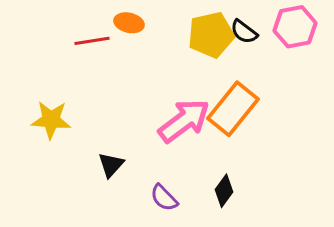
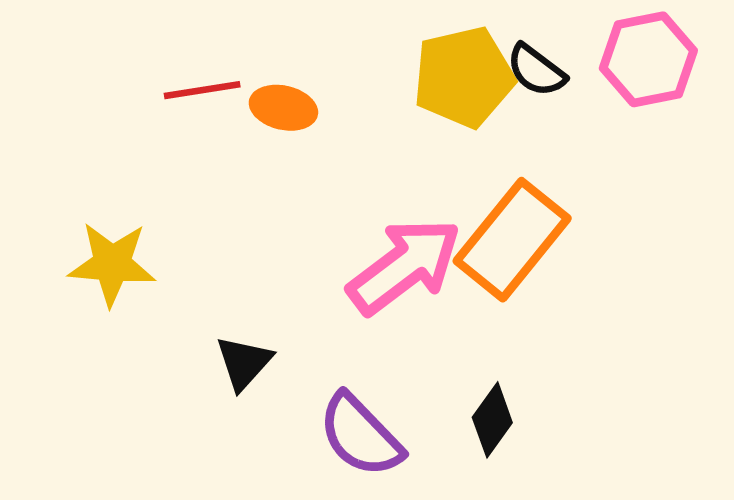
orange ellipse: (129, 23) -> (283, 108), moved
purple semicircle: (164, 198) -> (360, 435), size x1.4

